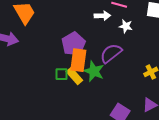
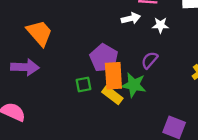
purple semicircle: (111, 53) -> (150, 60), size x0.7
green square: (62, 74) -> (83, 85), moved

